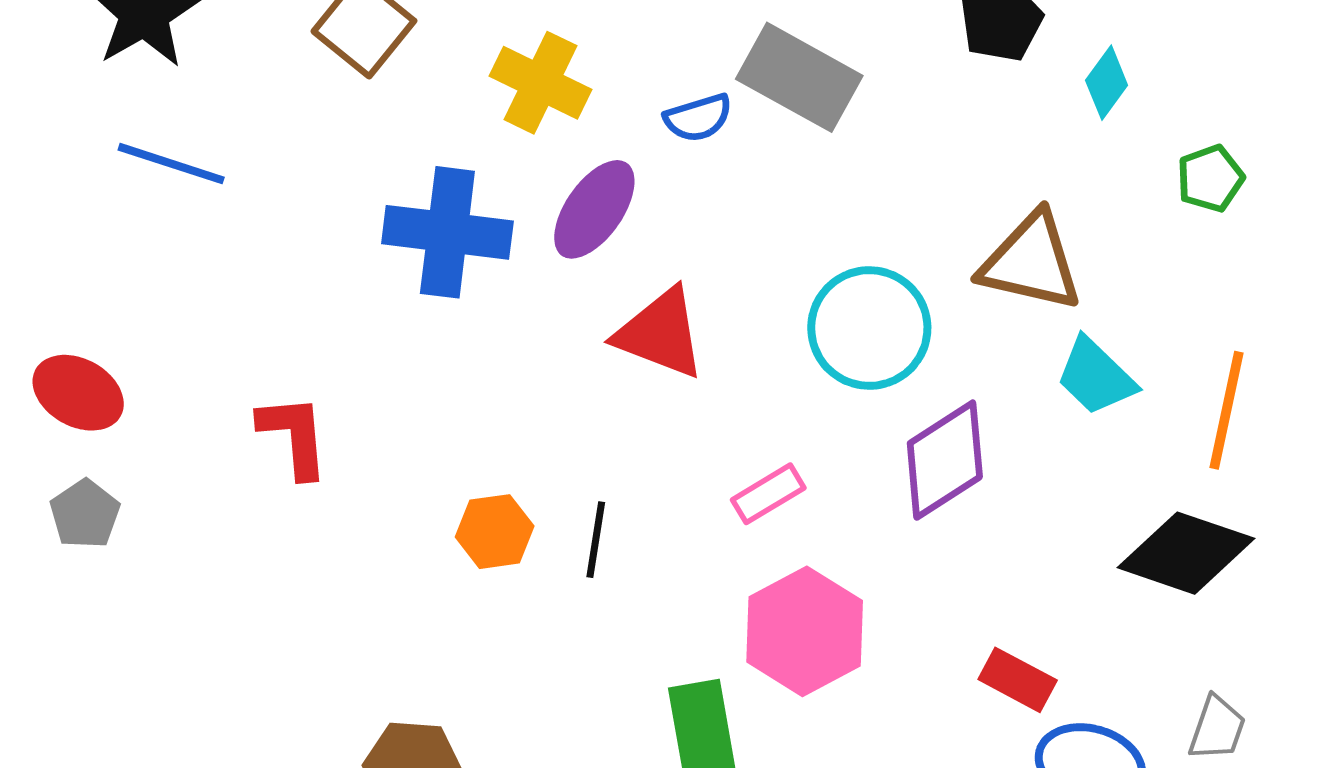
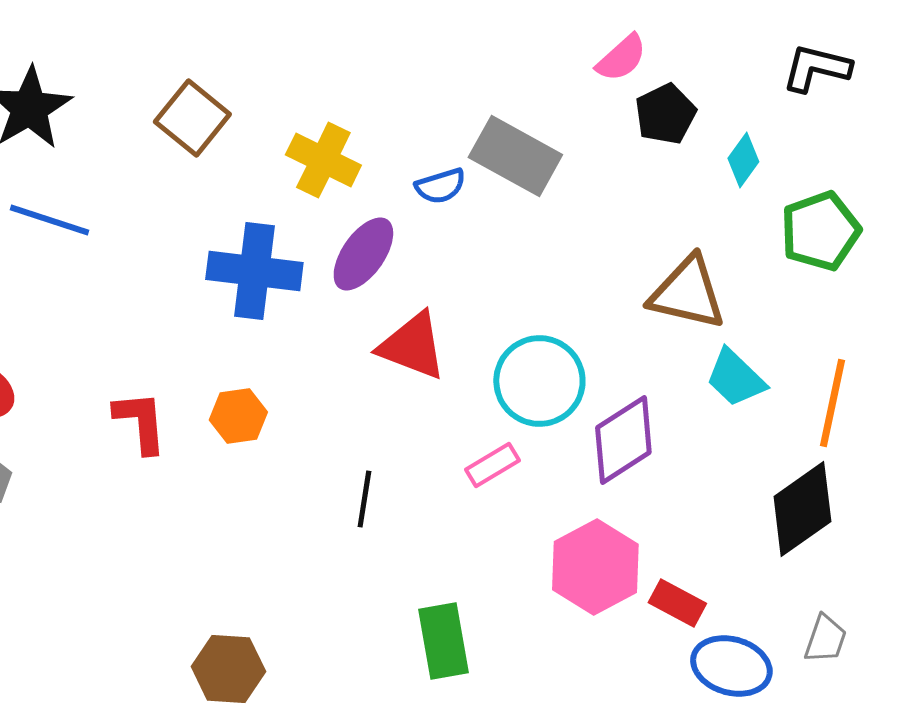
green pentagon: (1210, 178) -> (820, 231), size x1.6
cyan circle: (869, 328) -> (539, 381), moved
orange hexagon: (495, 532) -> (238, 416), moved
black diamond: (1186, 553) -> (802, 509), turned -54
pink hexagon: (805, 631) -> (595, 567), moved

